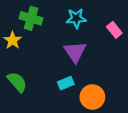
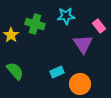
green cross: (31, 18) -> (35, 24), moved
purple triangle: (75, 52) -> (83, 44), moved

